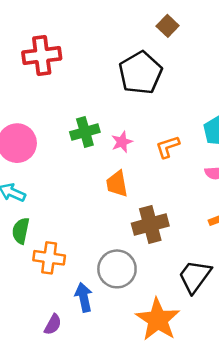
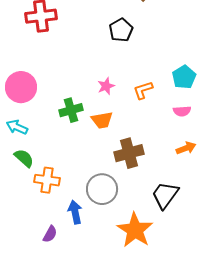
black pentagon: (140, 73) -> (121, 30), size x0.7
green cross: (85, 132) -> (71, 110), moved
orange trapezoid: (117, 184) -> (102, 120), turned -90
green semicircle: (21, 231) -> (24, 158), turned 120

